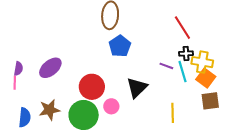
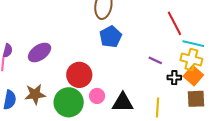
black cross: (186, 53) -> (174, 78), moved
cyan line: (183, 72) -> (193, 44), moved, turned -65
black triangle: (137, 88) -> (123, 103), moved, turned 40

